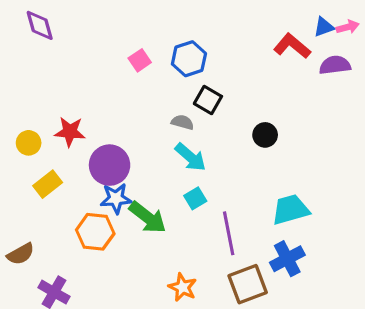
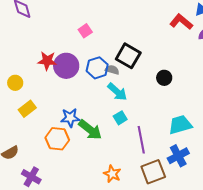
blue hexagon: (189, 59) -> (97, 68), moved
black square: (208, 100) -> (128, 56), size x1.4
red star: (70, 132) -> (47, 61), moved
purple circle: (110, 165) -> (66, 66), moved

